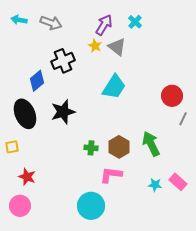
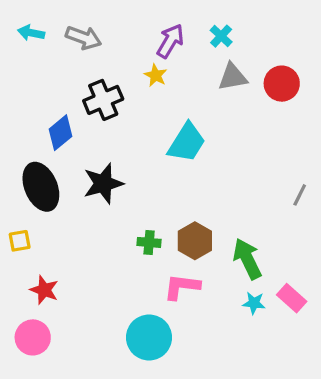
gray triangle: (117, 47) -> (233, 77), moved, turned -48
red circle: (172, 96) -> (282, 84), moved
green arrow: (151, 144) -> (247, 259), moved

